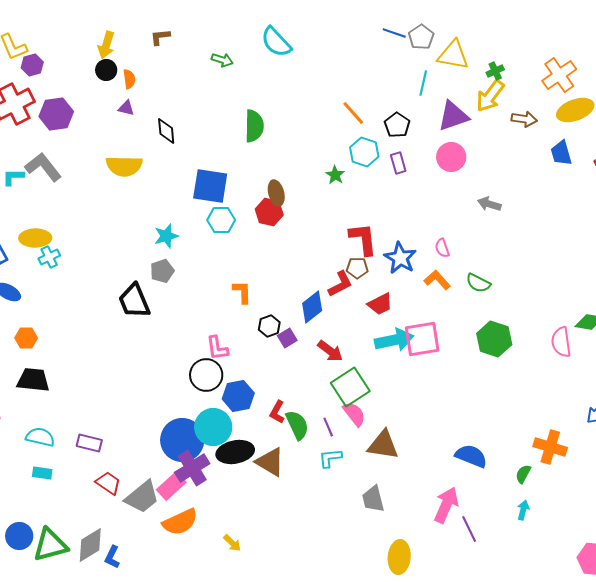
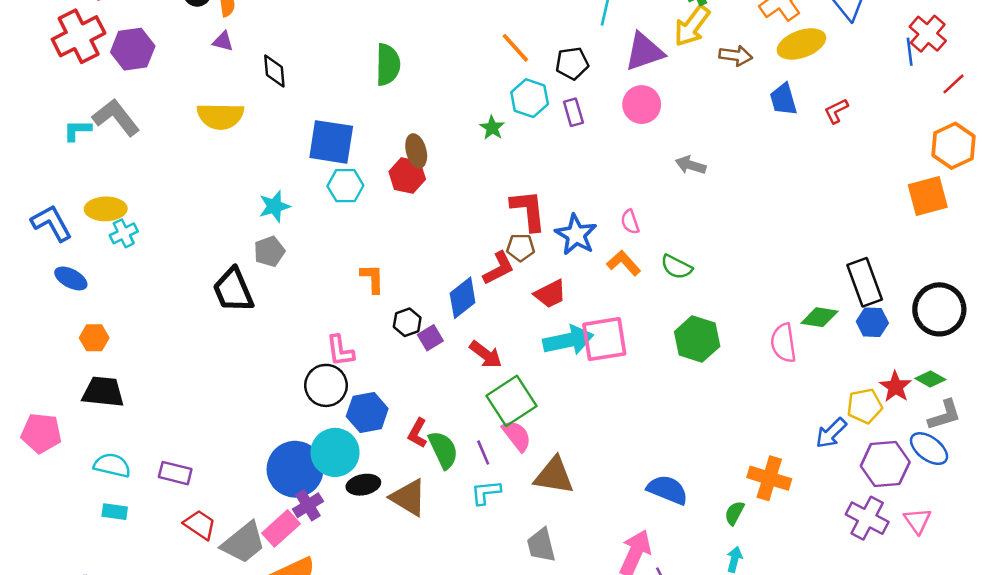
black pentagon: (397, 125) -> (572, 63), turned 30
black ellipse: (235, 452) -> (363, 485), size x0.7
purple cross: (192, 468) -> (308, 505), size x0.7

